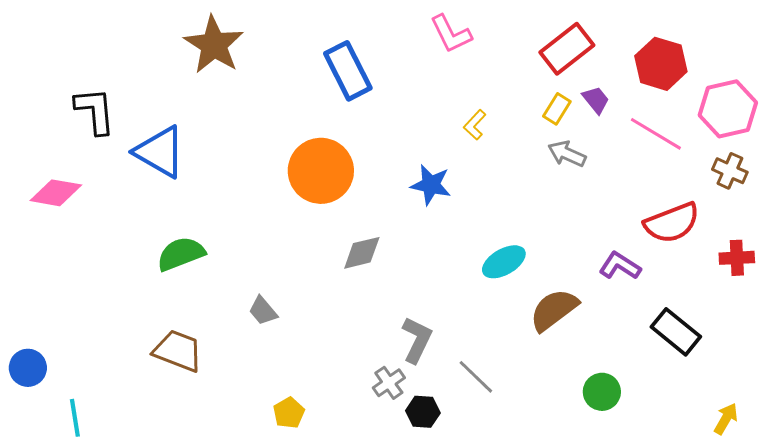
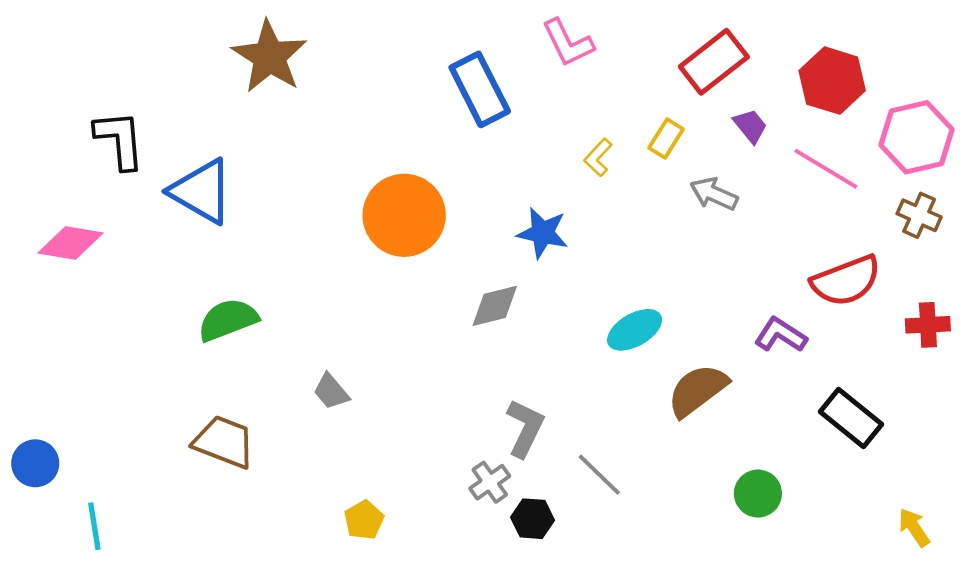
blue rectangle: (348, 71) -> (480, 89), moved
yellow rectangle: (557, 109) -> (666, 138), moved
gray diamond: (362, 253) -> (495, 306), moved
yellow arrow: (726, 419) -> (914, 528), turned -64

